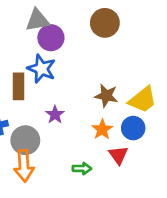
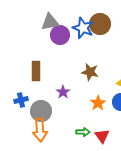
blue star: (41, 69) -> (83, 28), moved
brown star: (106, 96) -> (90, 72), moved
red triangle: (118, 155) -> (102, 136), moved

